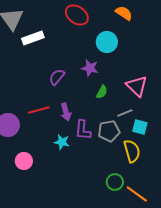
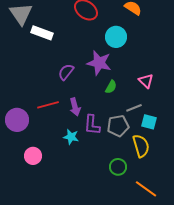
white rectangle: (33, 38) -> (42, 33), turned 40
purple star: (90, 68) -> (99, 63), size x1.4
pink triangle: (137, 86) -> (146, 81), size x0.7
green circle: (115, 182) -> (118, 167), moved

